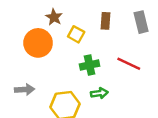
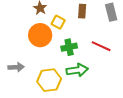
orange circle: (38, 43) -> (40, 35), moved
green arrow: (99, 93) -> (77, 70), size x1.5

